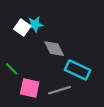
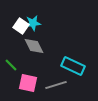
gray diamond: (54, 49) -> (34, 46), moved

